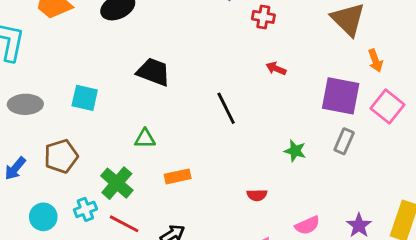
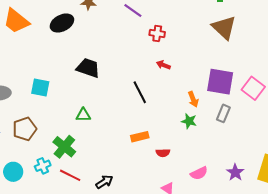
red cross: (263, 17) -> (157, 34), moved
orange arrow: (375, 61) -> (193, 99), moved
red arrow: (276, 69) -> (163, 65), moved
orange rectangle: (178, 176) -> (140, 137), moved

